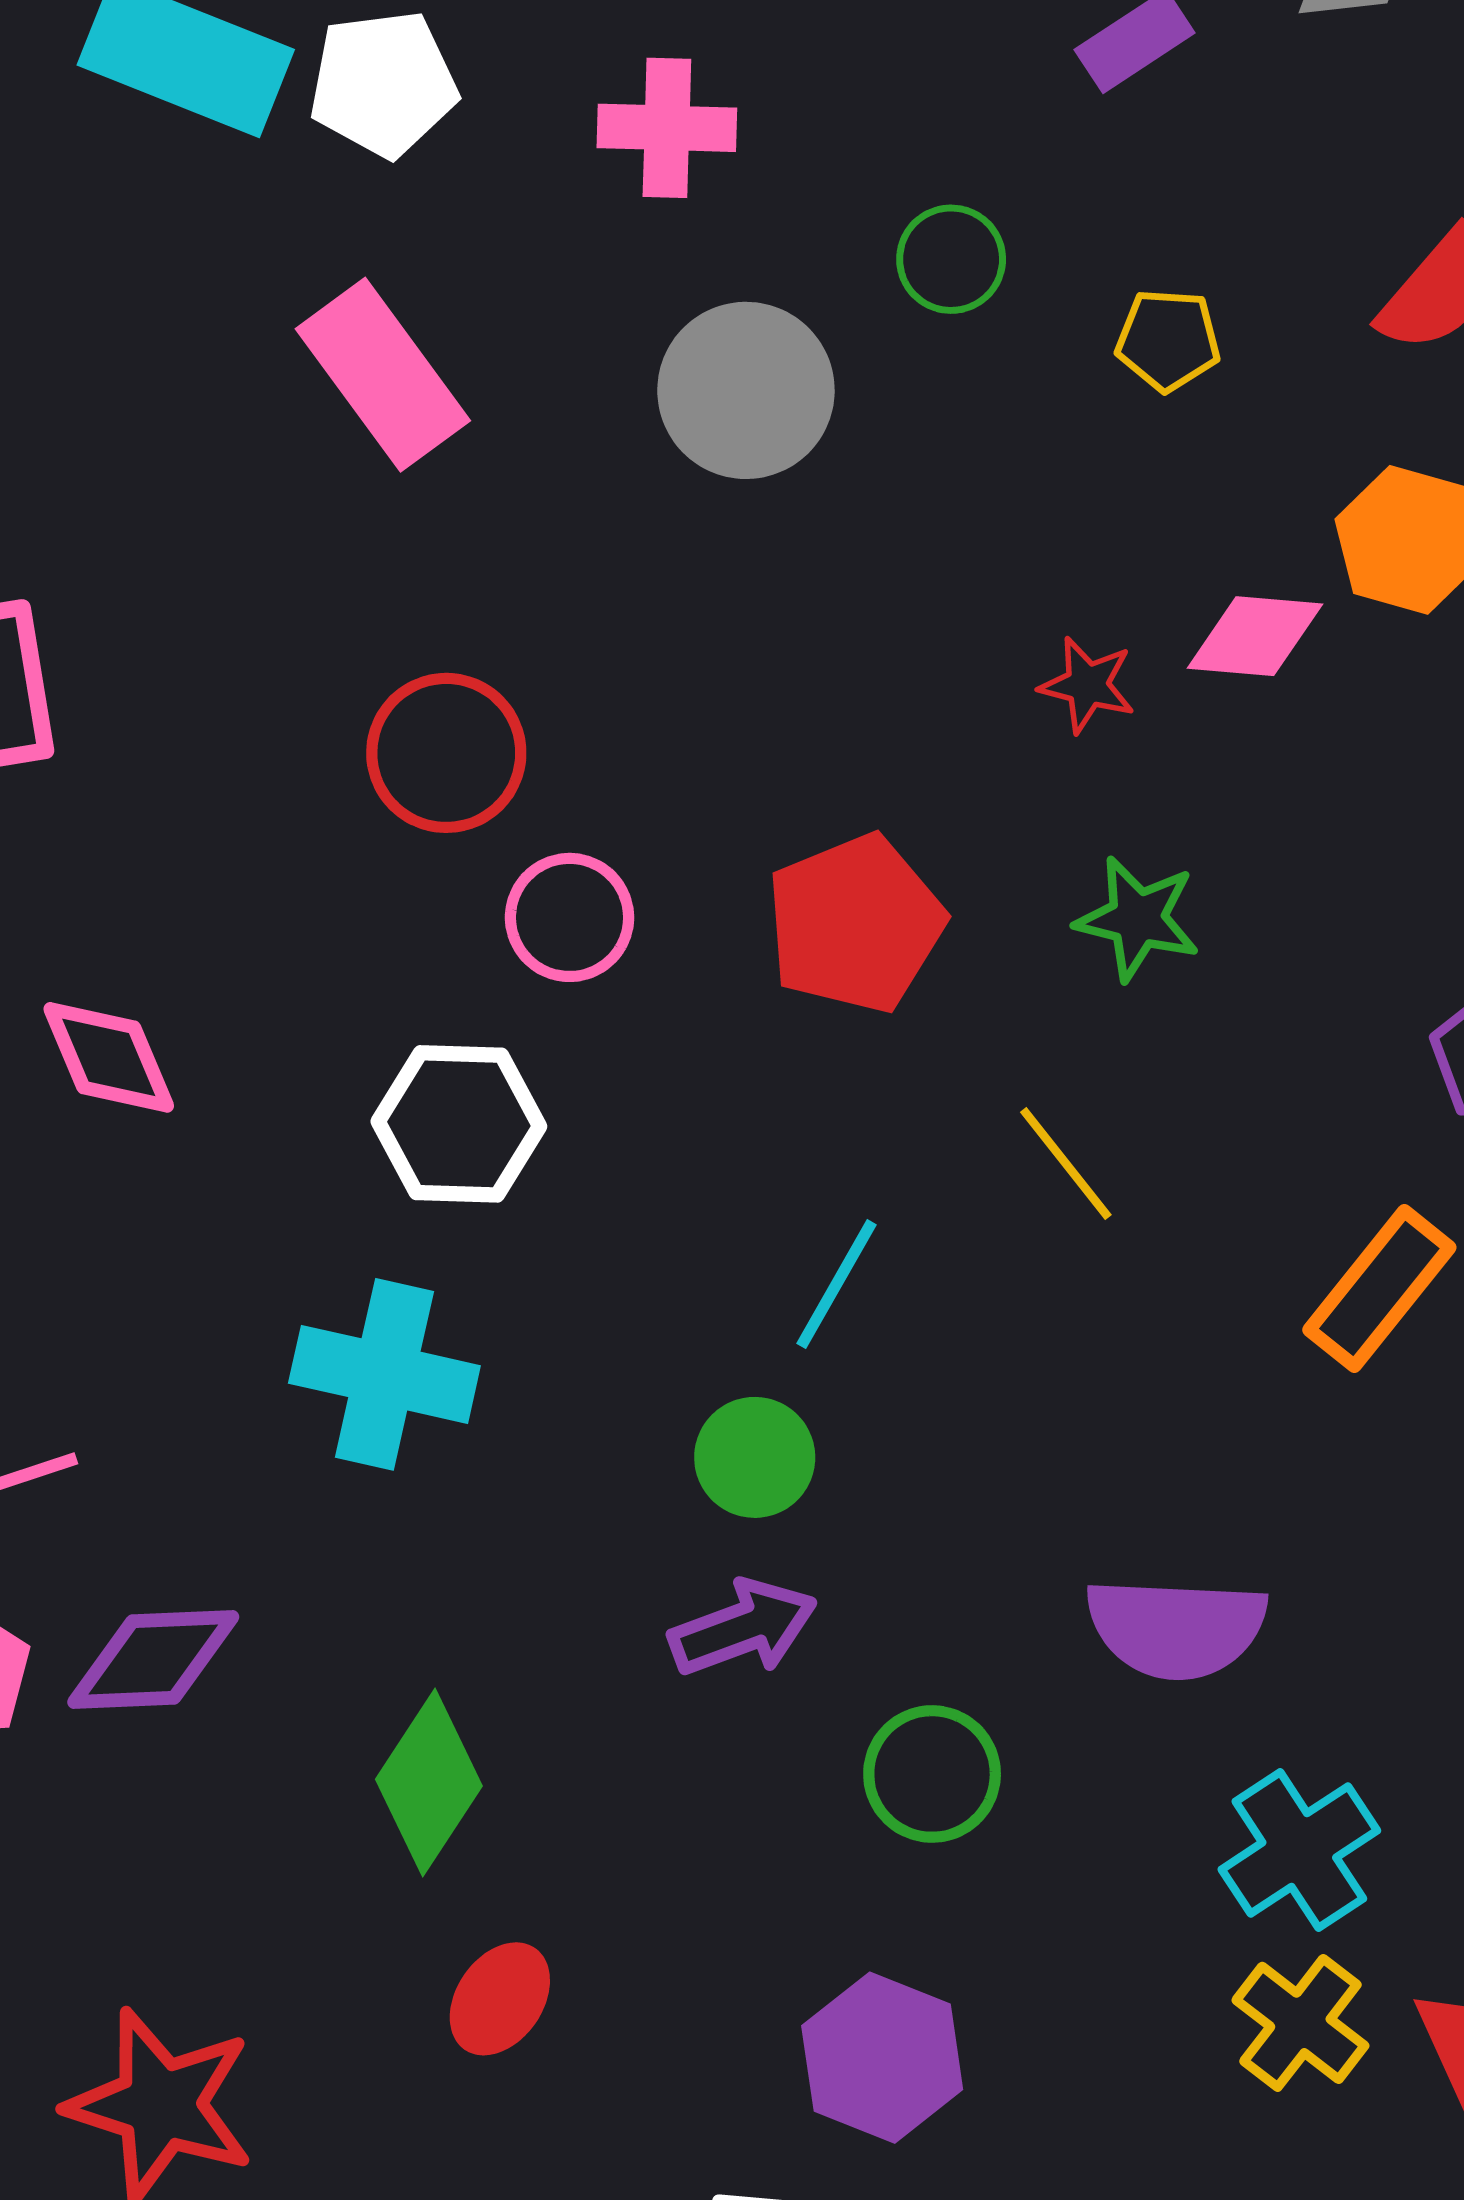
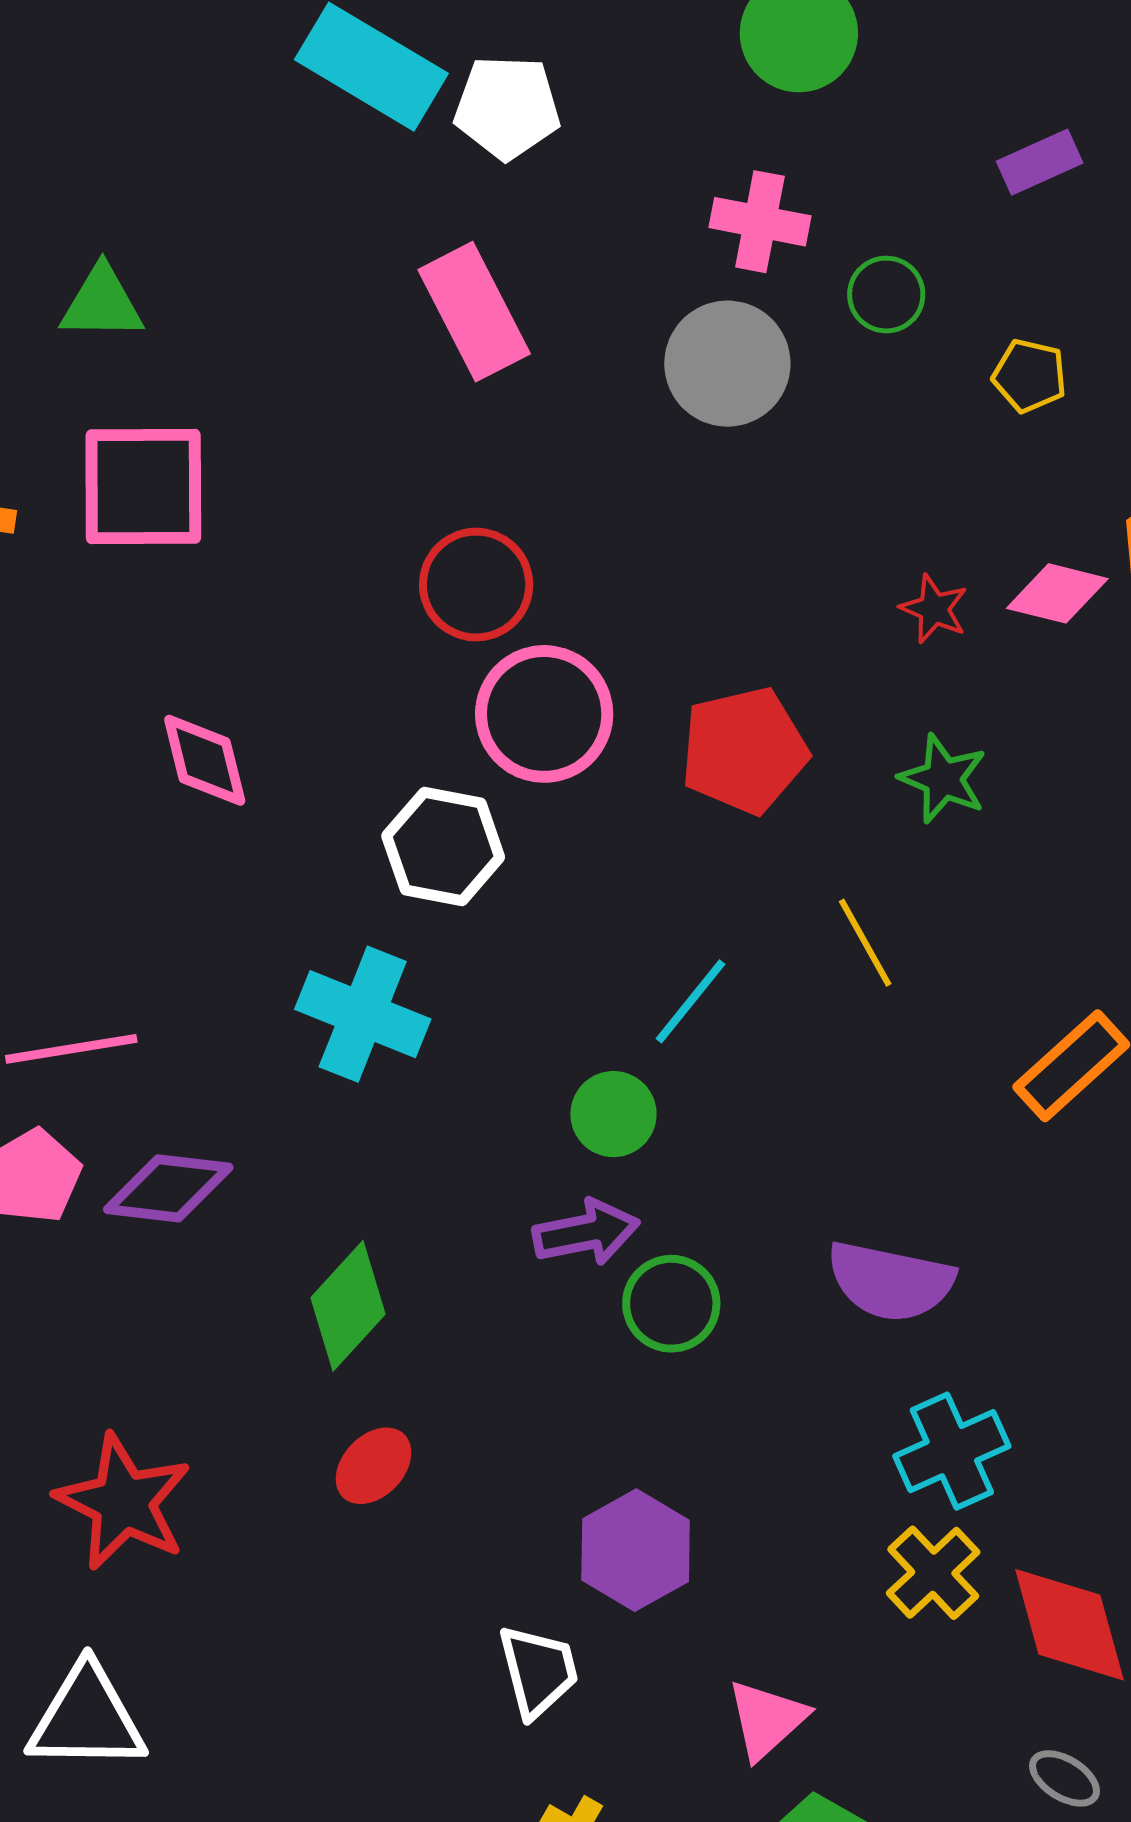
pink cross: (667, 128) -> (760, 222), moved
pink circle: (570, 917) -> (544, 714), size x1.5
green circle: (932, 1774) -> (671, 1304), moved

